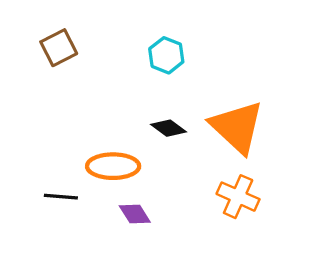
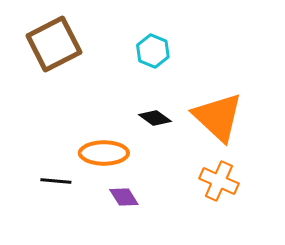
brown square: (59, 48) -> (54, 44), size x1.6

